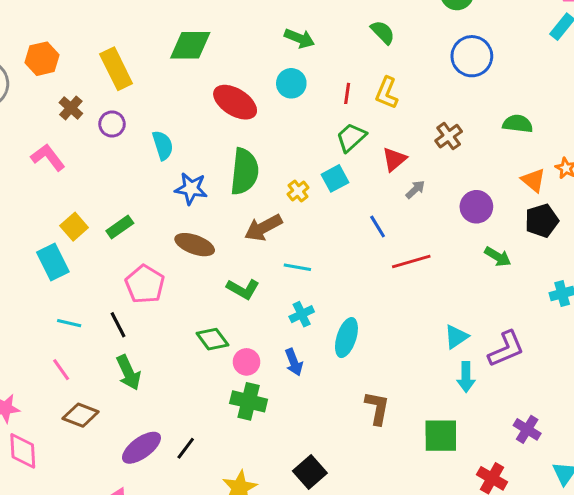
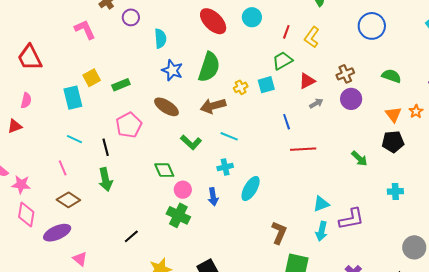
purple circle: (476, 207) -> (351, 99), moved
brown L-shape: (377, 408) -> (279, 233), moved
purple ellipse: (141, 448) -> (57, 233), moved

